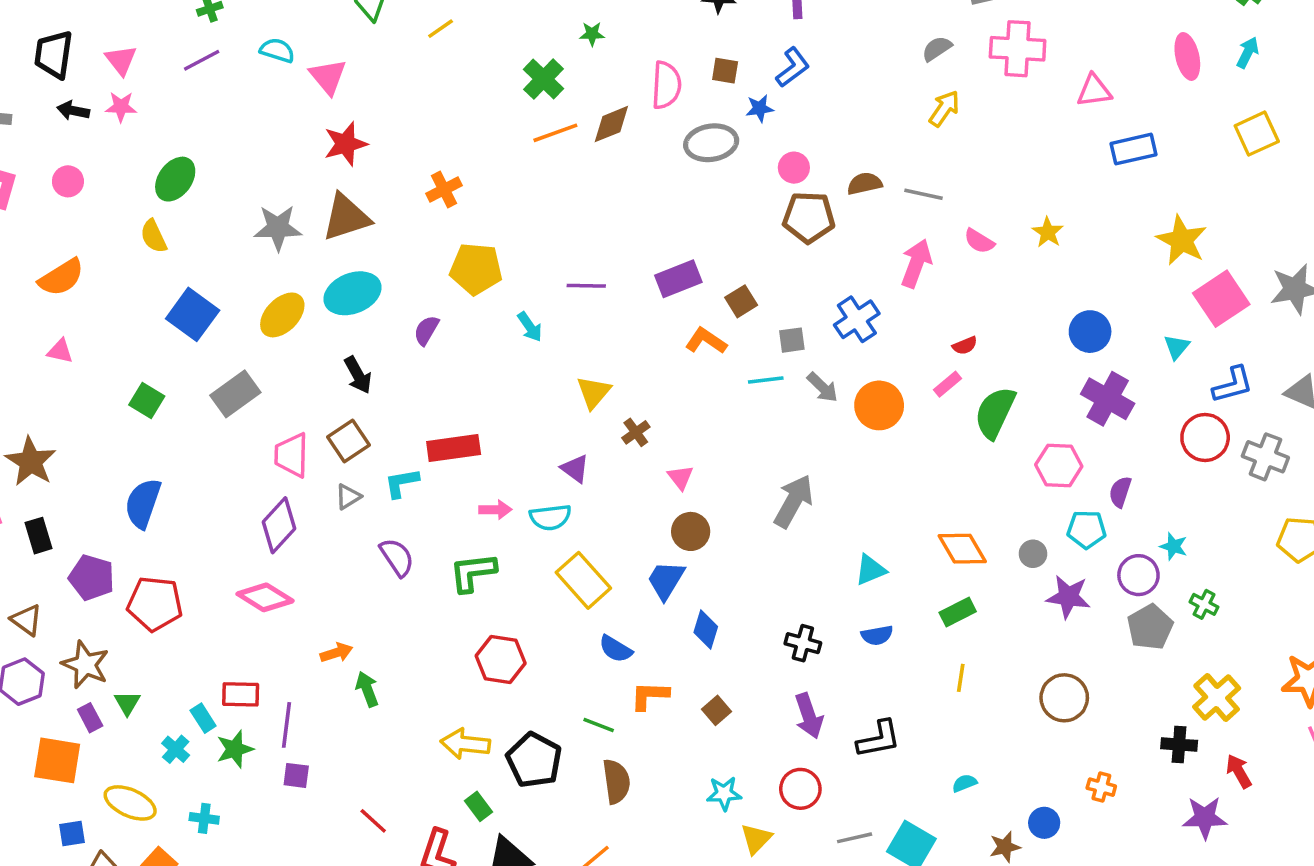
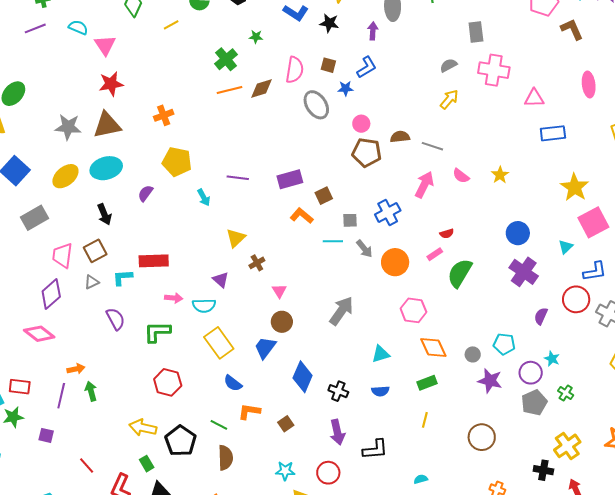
gray ellipse: (711, 143) -> (316, 105), turned 60
pink hexagon: (1059, 466) -> (413, 310), moved
purple semicircle: (1120, 492) -> (541, 316), moved
blue diamond: (706, 630) -> (303, 377), moved, size x1.4
purple line: (287, 725) -> (61, 396), moved

